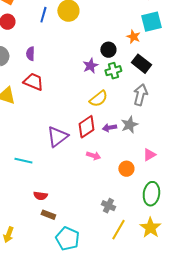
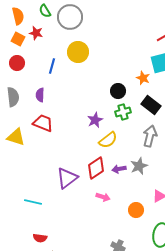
blue line: (43, 15) -> (52, 66), moved
purple star: (90, 66) -> (95, 120), moved
red semicircle: (40, 196) -> (40, 238), moved

